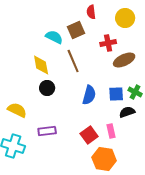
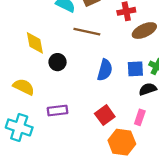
brown line: (73, 61) -> (87, 32), turned -55
yellow diamond: (41, 65) -> (35, 43), moved
pink rectangle: (111, 131) -> (140, 117), moved, turned 32

